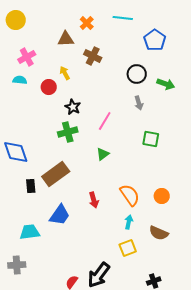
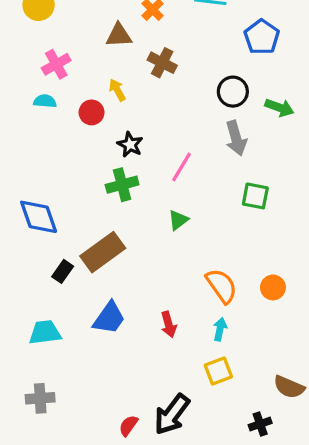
gray arrow: (139, 103) -> (236, 138), size x1.5
black rectangle: (31, 186) -> (63, 271), turned 40
red arrow: (94, 200) -> (169, 324), moved
cyan trapezoid: (30, 232) -> (45, 332), moved
brown semicircle: (159, 233) -> (289, 387), moved

